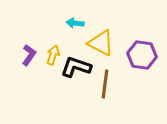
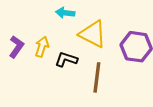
black L-shape: (76, 67) -> (66, 59), size x0.7

